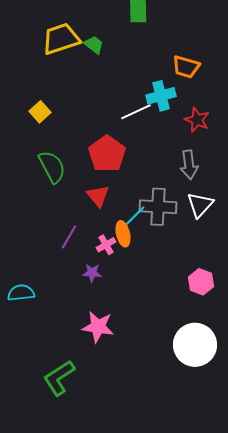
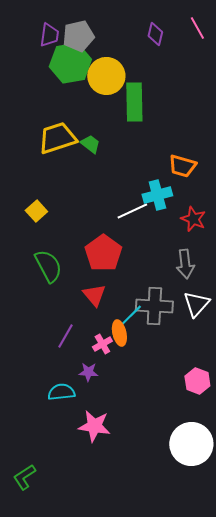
cyan semicircle: (21, 293) -> (61, 392), moved
green L-shape: (59, 378) -> (24, 477), moved, size x0.7

